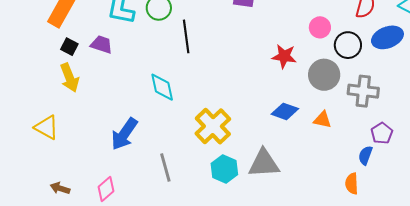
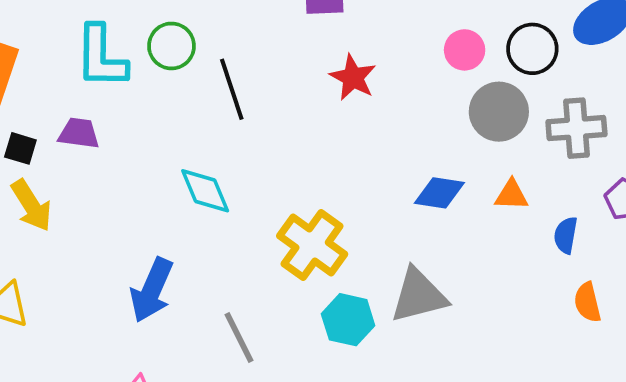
pink circle: (320, 27) -> (465, 50), moved
red star: (284, 56) -> (353, 77), moved, turned 30
blue semicircle: (365, 155) -> (566, 235), moved

